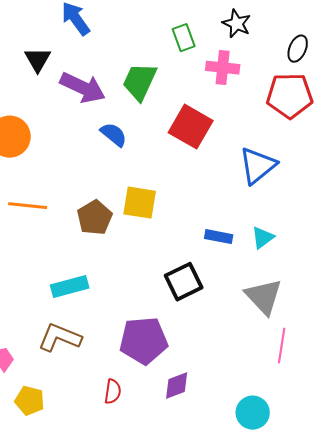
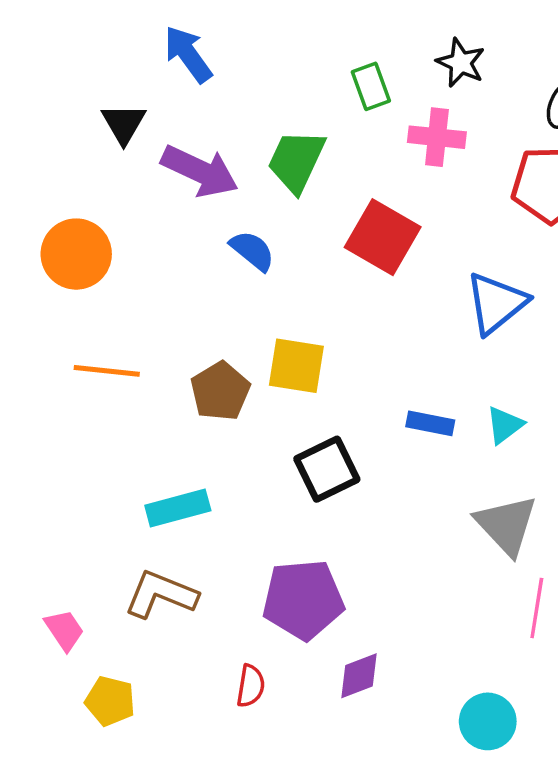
black square: (184, 282) -> (327, 469), moved

